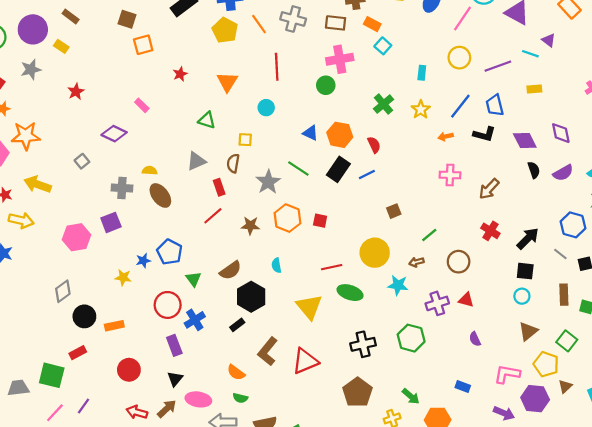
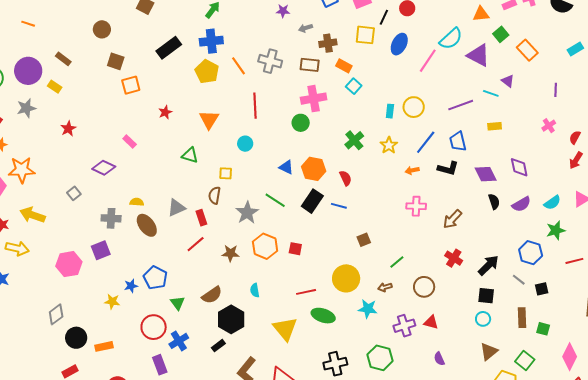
yellow circle: (459, 58) -> (414, 107), moved
gray triangle: (196, 161) -> (176, 208), moved
blue line: (367, 175) -> (339, 206), turned 42

